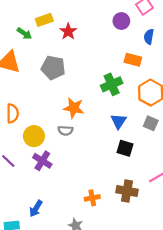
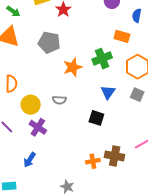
green arrow: (24, 33) -> (13, 11), moved
orange star: (74, 108) -> (73, 67), moved, turned -30
black square: (125, 148) -> (96, 118), moved
orange cross: (92, 198) -> (93, 161), moved
blue arrow: (36, 209) -> (30, 160), moved

